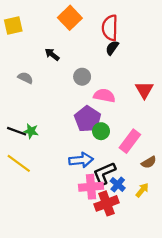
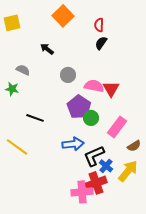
red semicircle: (110, 28) -> (99, 25), size x0.6
gray circle: (82, 77) -> (68, 75), moved
red triangle: (144, 90) -> (111, 89), moved
black line: (17, 131) -> (35, 118), moved
green star: (31, 131) -> (12, 89), moved
pink cross: (91, 187) -> (82, 192), moved
yellow arrow: (142, 190) -> (128, 171), size x1.6

